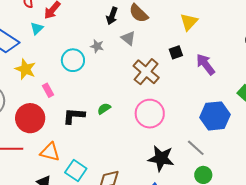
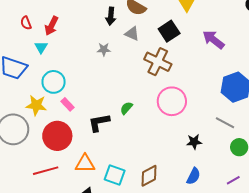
black square: (176, 52) -> (169, 31), moved, size x1.5
cyan circle: (73, 60) -> (54, 82), moved
yellow star: (25, 69) -> (36, 105), moved
black star: (161, 158) -> (194, 142), size x0.6

